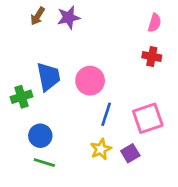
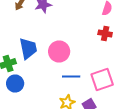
blue line: (106, 114) -> (71, 76), turned 72
blue circle: (40, 136) -> (15, 84), moved

